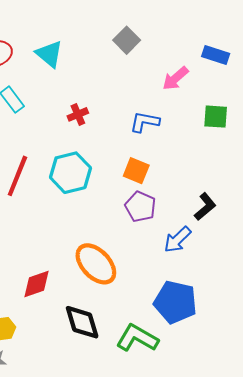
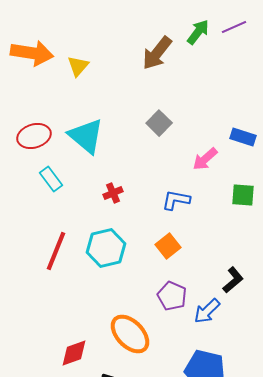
cyan triangle: (49, 54) -> (86, 136), size x1.4
orange square: (136, 171) -> (168, 246), turned 30
purple pentagon: (140, 207) -> (172, 296), moved

